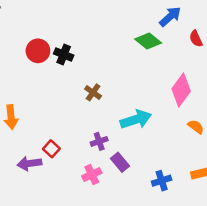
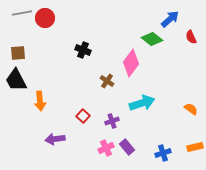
red circle: (38, 51) -> (45, 18), moved
pink diamond: (181, 90) -> (131, 63), moved
red square: (51, 149) -> (83, 116), moved
purple rectangle: (120, 162) -> (127, 147), moved

